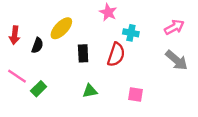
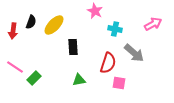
black semicircle: (37, 45) -> (31, 22), moved
red semicircle: (116, 55) -> (108, 63), moved
gray arrow: (177, 60) -> (134, 53), moved

